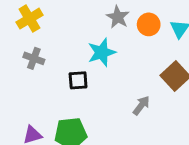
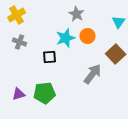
orange circle: (149, 24) -> (88, 36), moved
gray arrow: (141, 105) -> (93, 74), size x1.5

